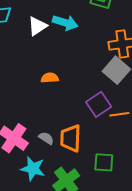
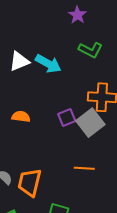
purple square: (99, 104) -> (67, 118), moved, size x0.7

